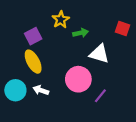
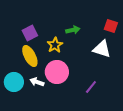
yellow star: (61, 20) -> (55, 45), moved
white triangle: (99, 54) -> (102, 49), moved
pink circle: (78, 79) -> (57, 72), moved

